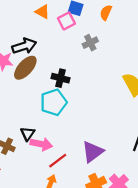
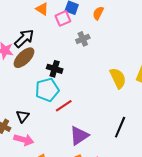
black arrow: (24, 46) -> (24, 38), turned -30
pink arrow: (41, 144) -> (24, 140), moved
red line: (58, 161) -> (64, 106), moved

